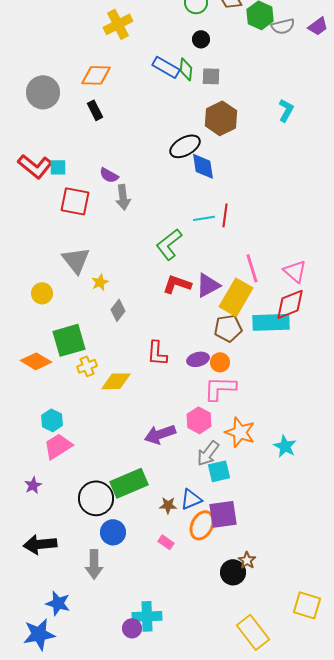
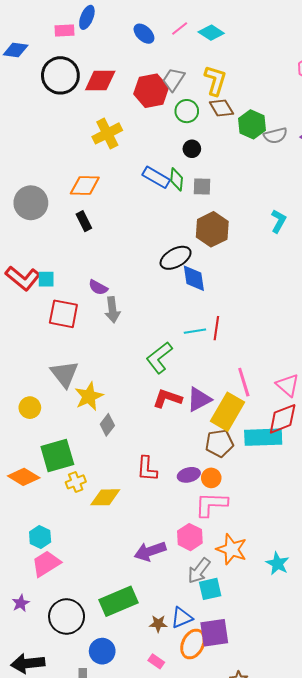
yellow star: (100, 282) -> (89, 396), size x1.6
black circle: (96, 498) -> (67, 616), moved

